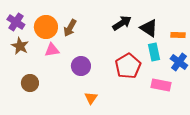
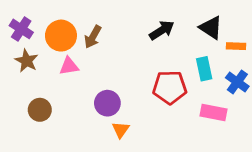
black triangle: (149, 28) -> (211, 28), moved
purple circle: (81, 66) -> (107, 103), moved
red pentagon: (128, 66) -> (170, 87), turned 30

